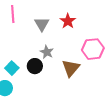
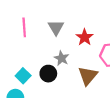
pink line: (13, 14) -> (24, 27), moved
red star: (68, 21) -> (85, 37), moved

